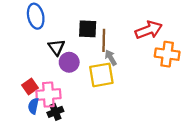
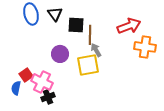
black triangle: (56, 47) -> (55, 14), moved
pink cross: (48, 95) -> (42, 82), turned 30
blue semicircle: (33, 106) -> (16, 88), moved

